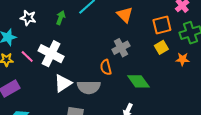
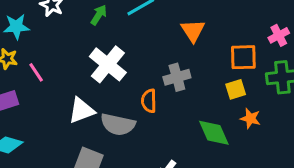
white cross: (51, 54) -> (108, 64), moved
pink line: (27, 56) -> (36, 72), moved
orange star: (183, 59) -> (250, 118), moved
green diamond: (138, 81) -> (214, 133), moved

